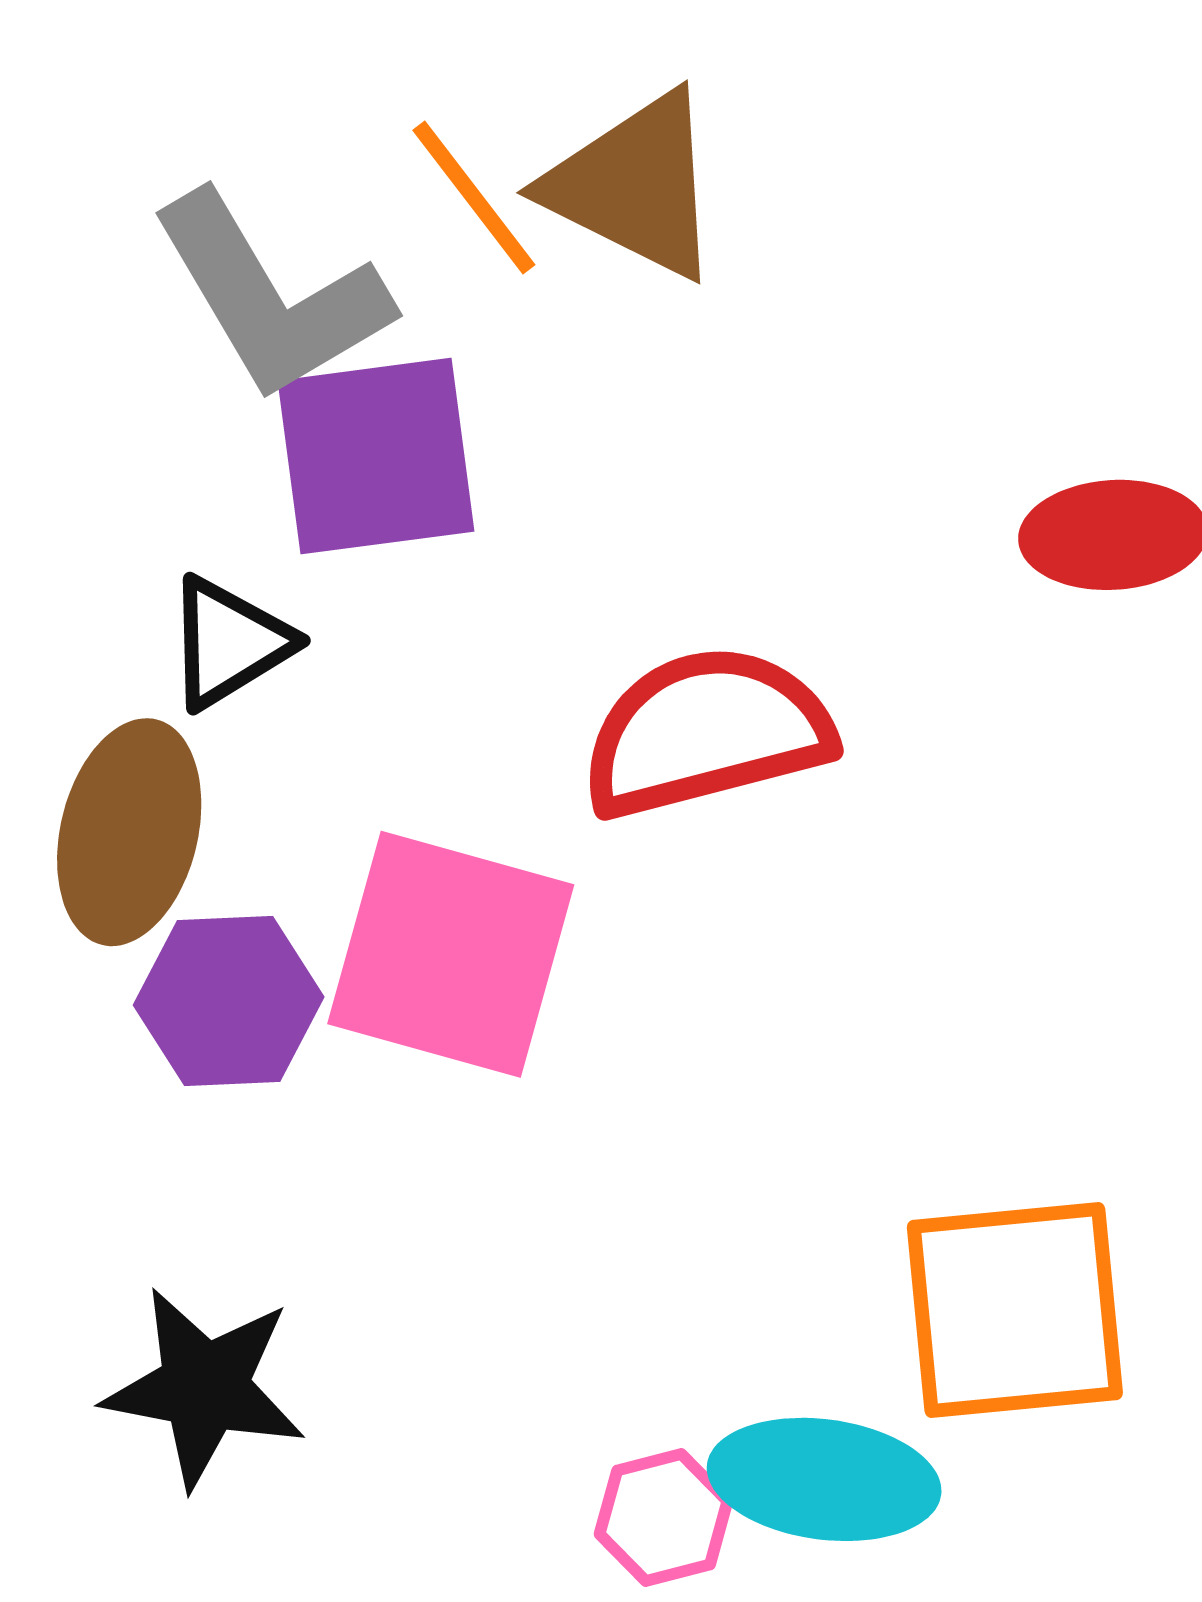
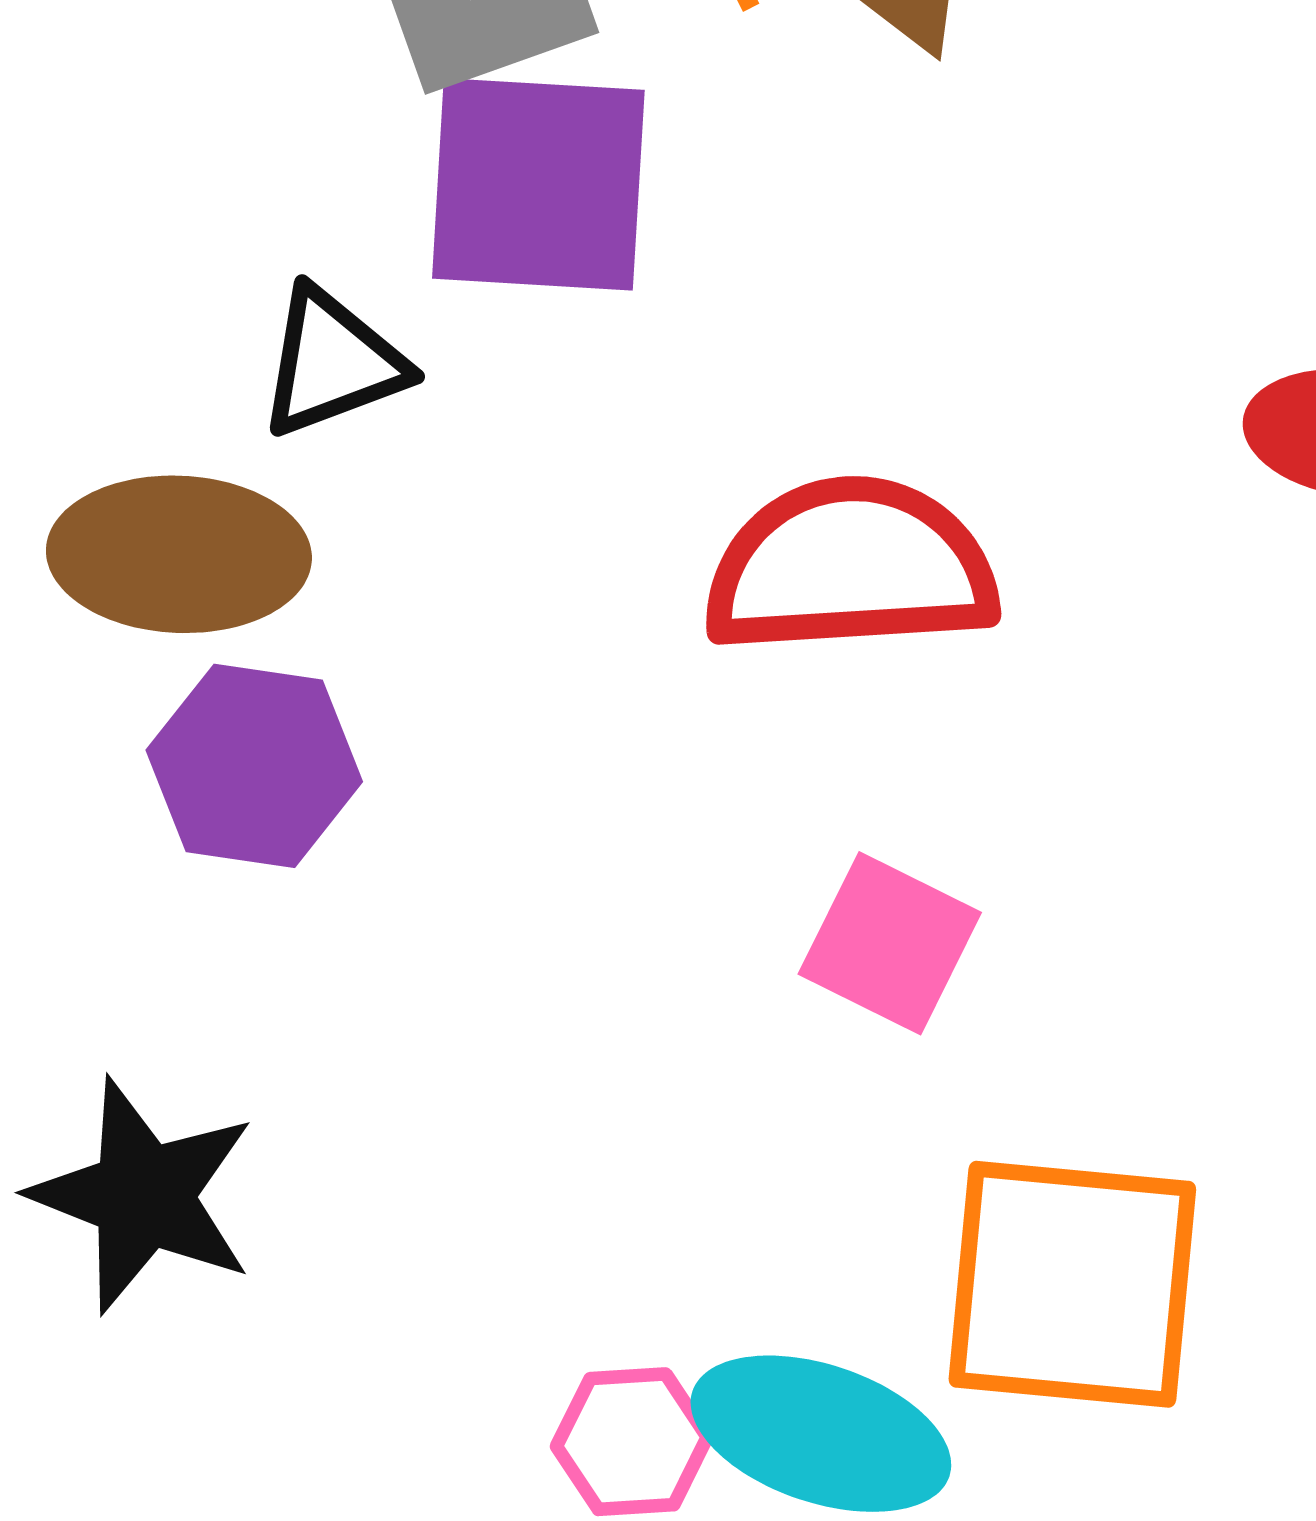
brown ellipse: (129, 832) -> (179, 554), turned 68
pink square: (451, 954) -> (890, 943), moved, size x0.6

